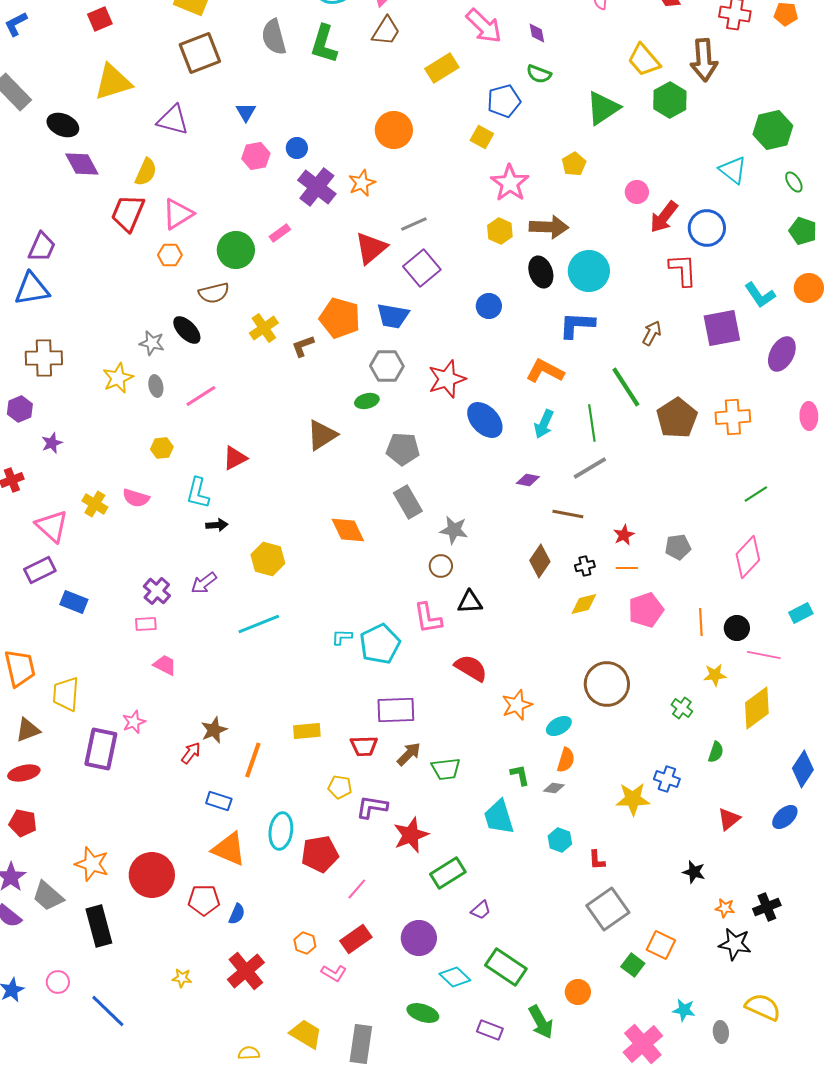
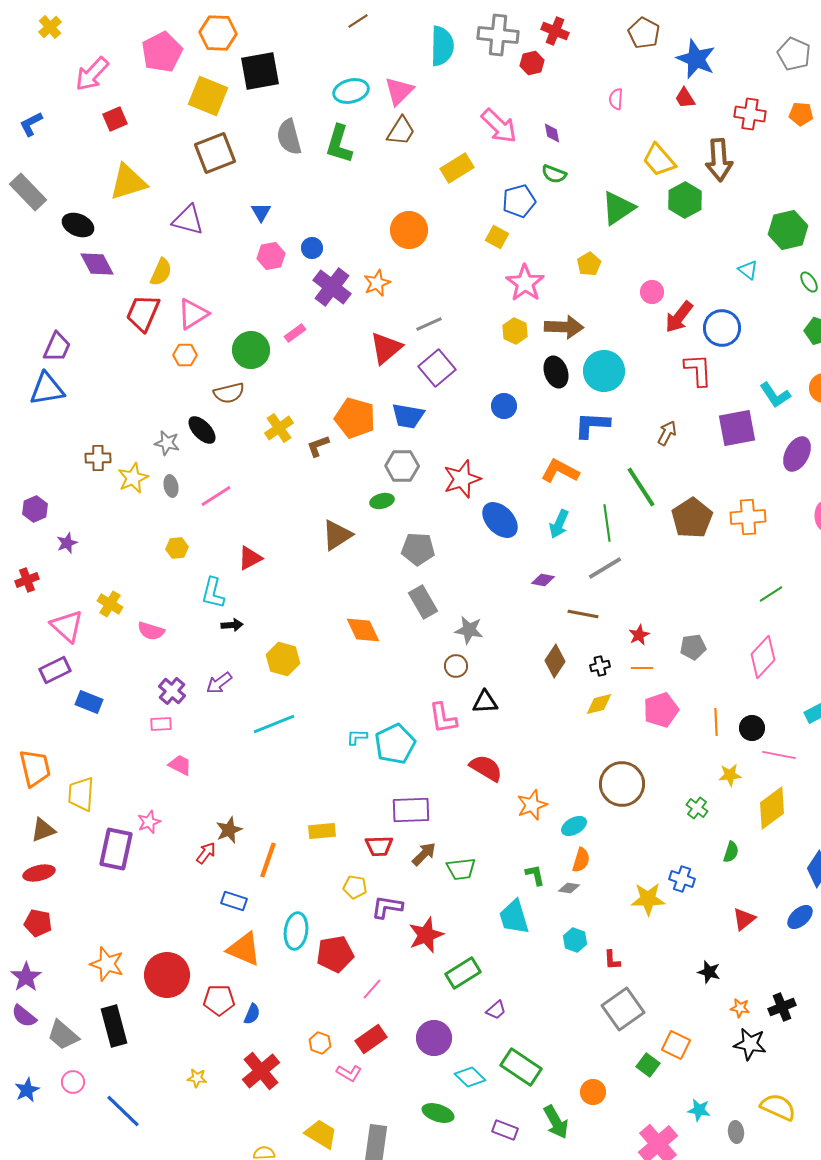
cyan triangle: (733, 170) -> (748, 270), size x0.7
brown cross: (44, 358) -> (98, 458), moved, size x0.7
pink semicircle: (136, 498) -> (151, 631), moved
gray trapezoid: (48, 896) -> (63, 1035), moved

